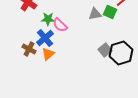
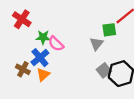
green square: (110, 12) -> (109, 30), turned -32
gray triangle: (95, 14) -> (96, 44), moved, turned -40

